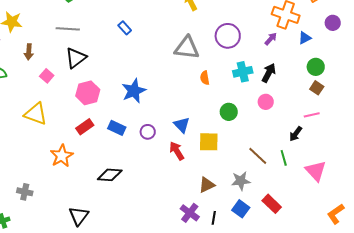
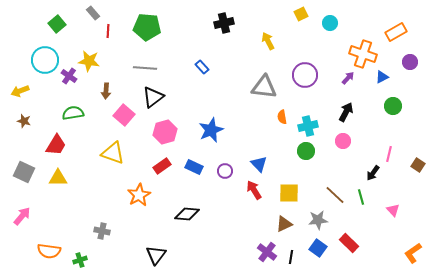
cyan cross: (243, 72) -> (308, 126), moved
pink square: (47, 76) -> (124, 115), size x1.5
brown square: (317, 88) -> (418, 165), moved
pink line: (312, 115) -> (389, 154), turned -63
yellow square: (209, 142) -> (289, 193), moved
pink triangle: (316, 171) -> (393, 210), size x0.6

